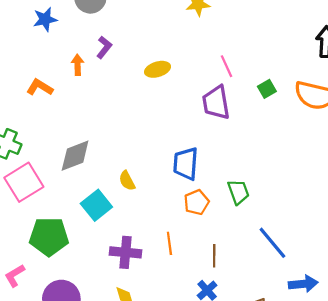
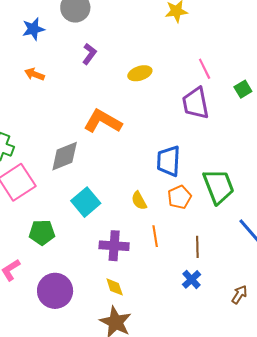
orange arrow: (78, 65) -> (34, 74), moved, turned -66
orange L-shape: (40, 87) -> (103, 121), moved, size x1.5
yellow semicircle: (127, 181) -> (139, 201), moved
green trapezoid: (238, 192) -> (219, 186), size x1.5
green pentagon: (49, 236) -> (42, 232), size x0.7

